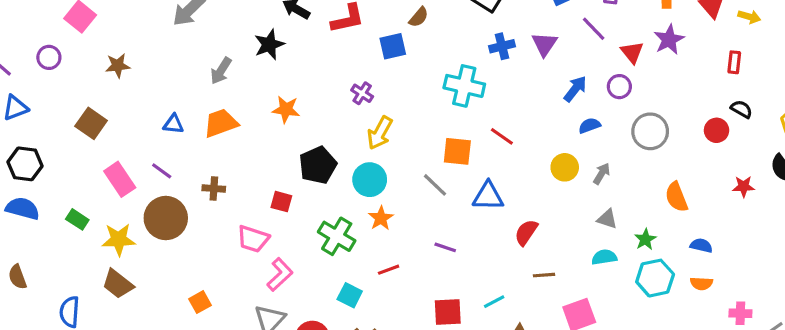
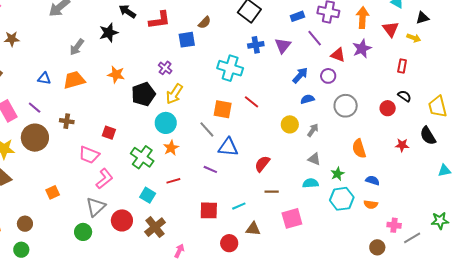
red triangle: (632, 52) -> (338, 55), turned -35
black pentagon: (318, 165) -> (143, 94), moved
blue triangle: (488, 196) -> (228, 147), moved

